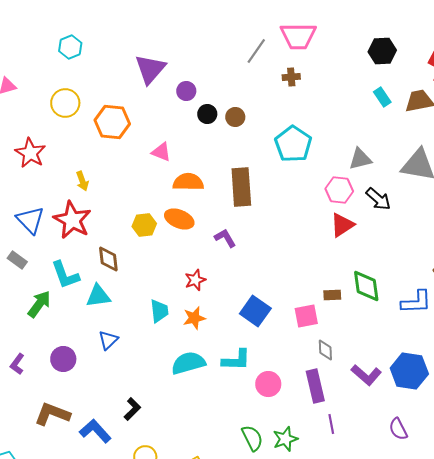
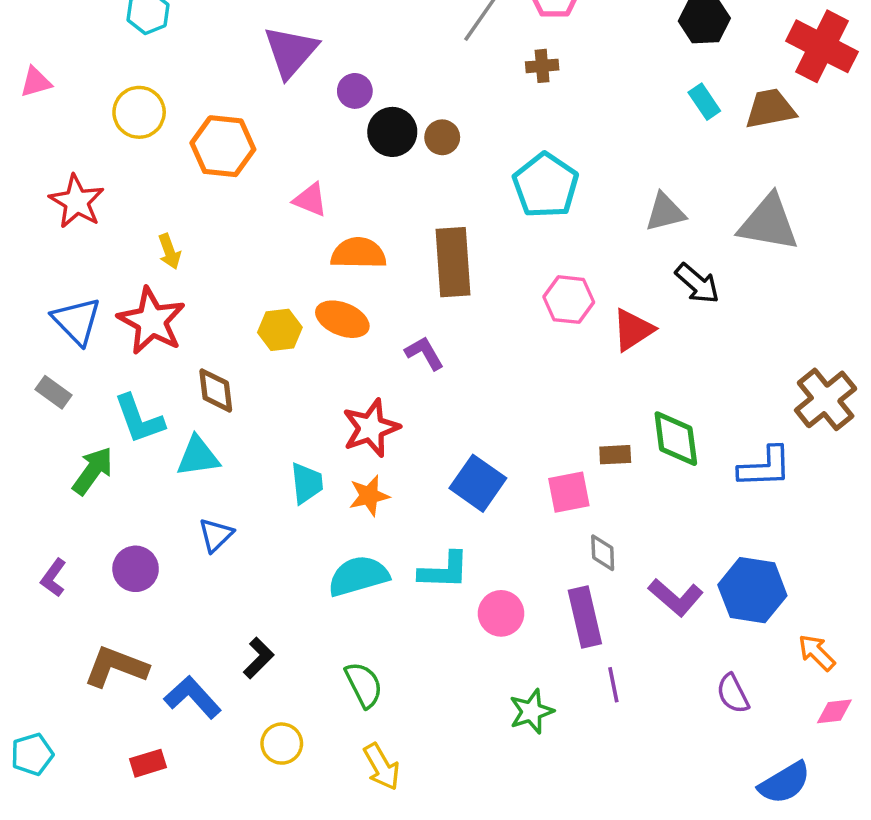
black circle: (207, 114) -> (392, 132), size x1.4
pink hexagon: (339, 190) -> (569, 300), moved
red star: (195, 280) -> (371, 428), size x1.5
green semicircle: (252, 438) -> (364, 685), moved

